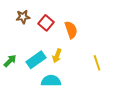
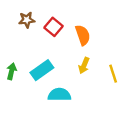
yellow arrow: (57, 56) -> (84, 65), moved
green arrow: (10, 61) -> (11, 71), turned -32

